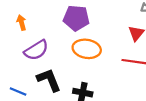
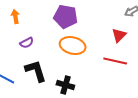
purple semicircle: (36, 50) -> (27, 43), size x0.6

